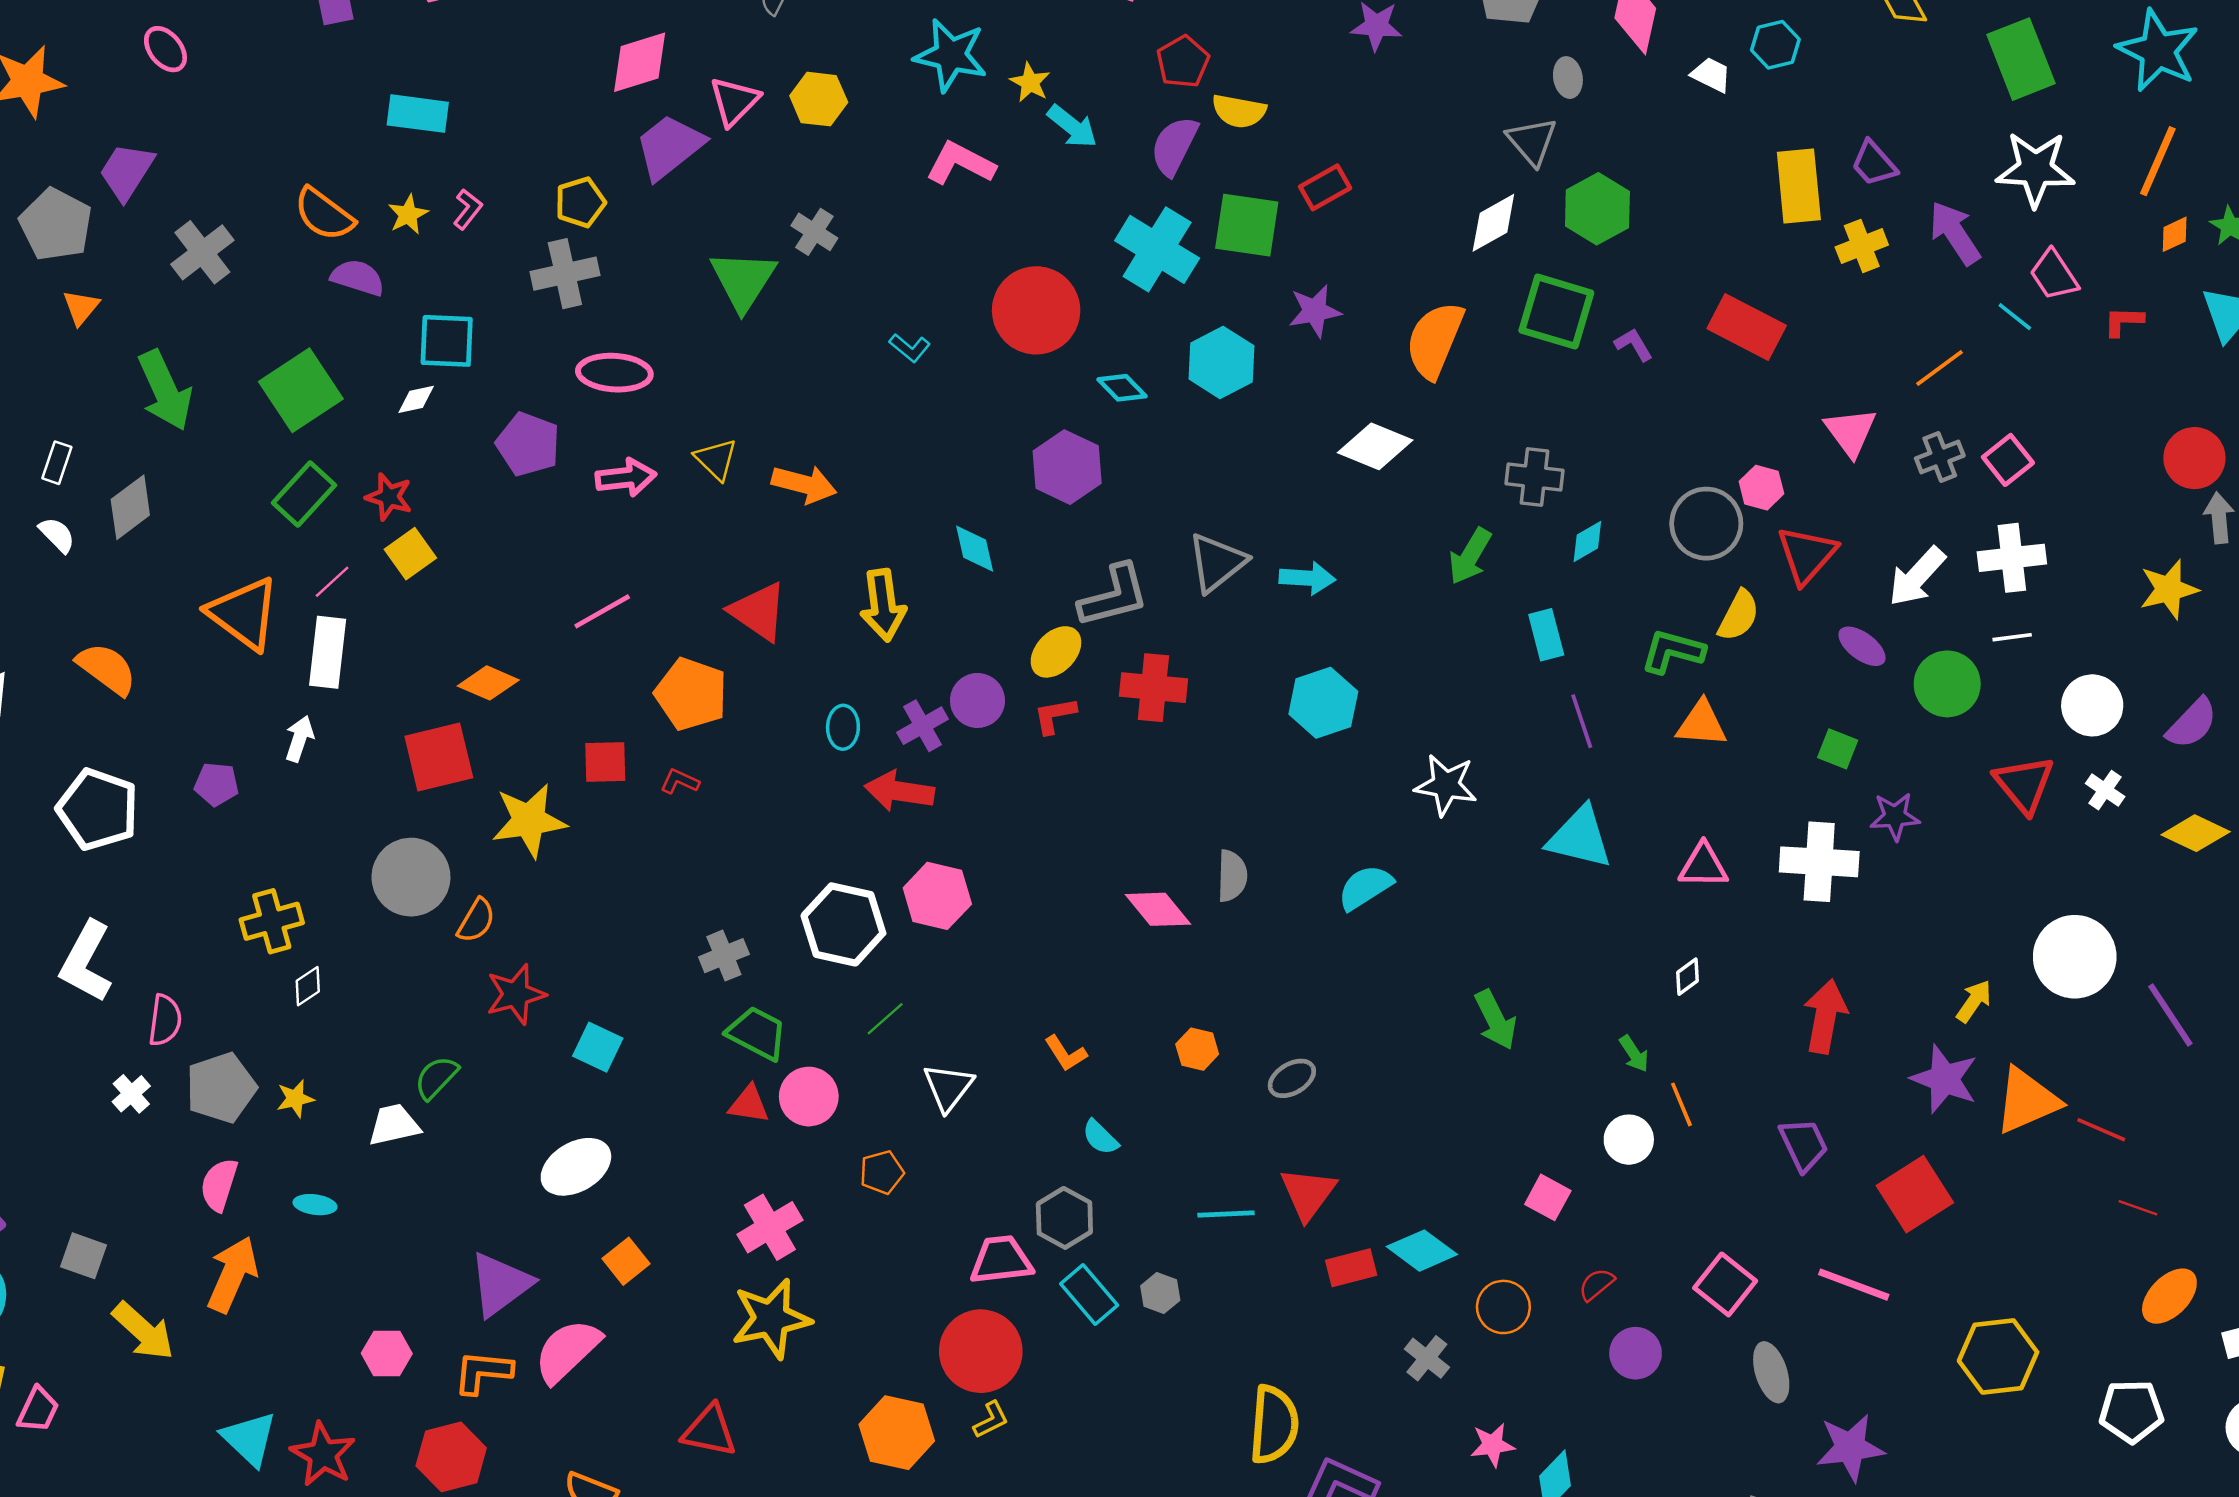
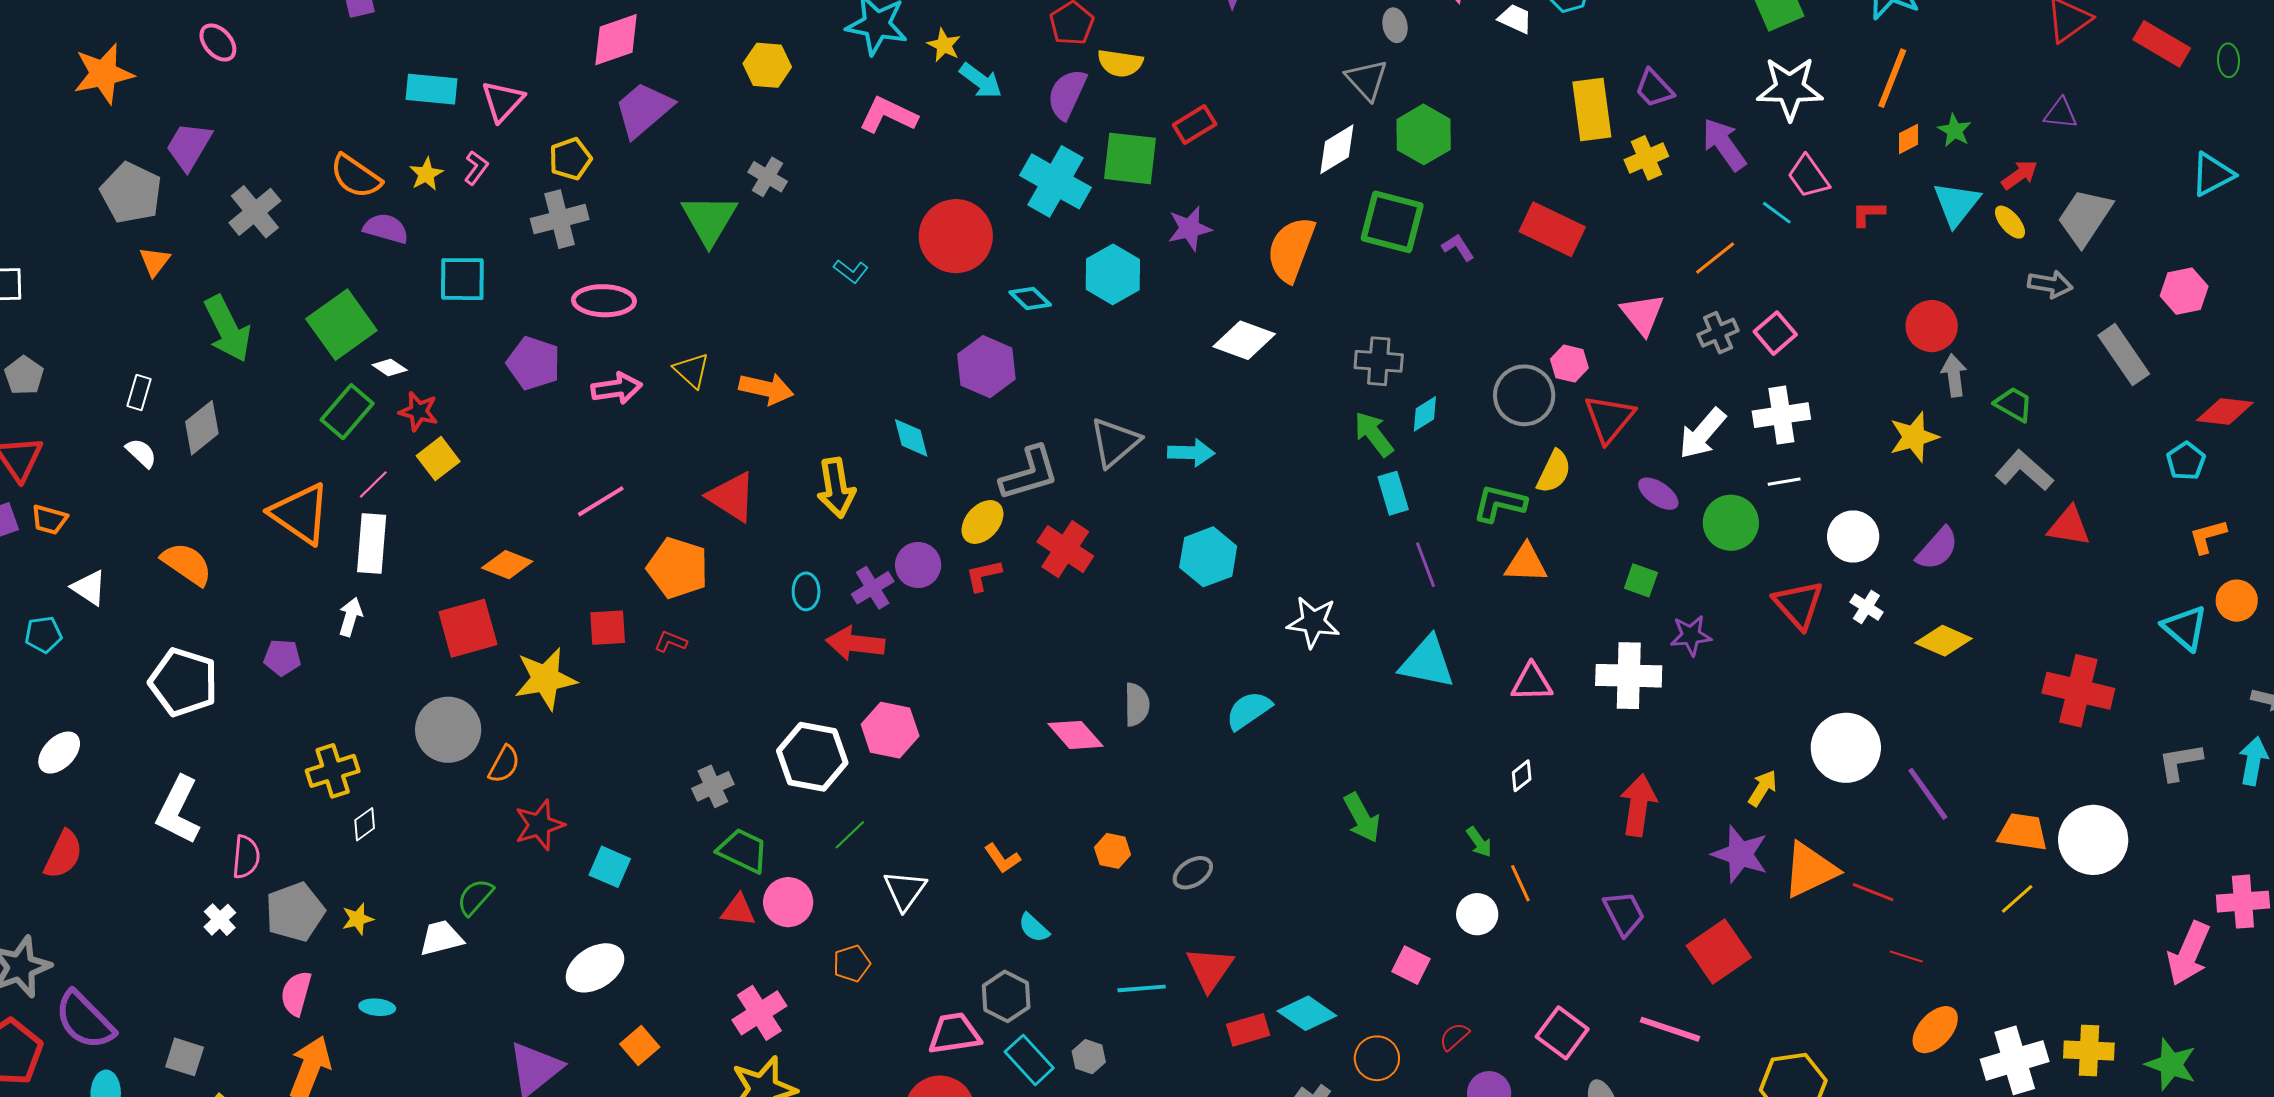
pink triangle: (734, 101) -> (503, 101), moved
white diamond: (416, 399) -> (390, 367), moved, turned 48
green arrow: (1470, 556) -> (1374, 434), moved, turned 114
red cross: (1153, 688) -> (1065, 549), turned 30

